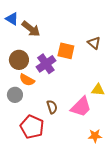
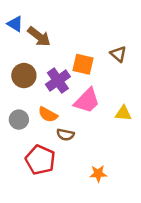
orange semicircle: (27, 80) -> (48, 115), moved
brown semicircle: (52, 107) -> (65, 135), turned 120
pink trapezoid: (81, 107) -> (87, 101), moved
orange star: (95, 136) -> (98, 174), moved

